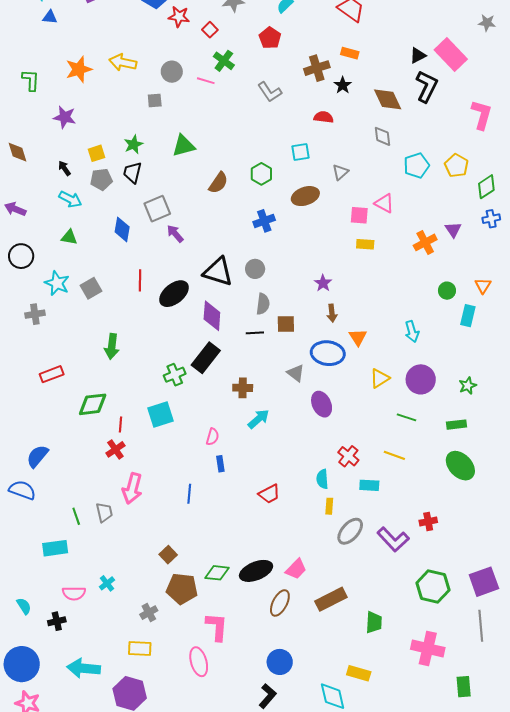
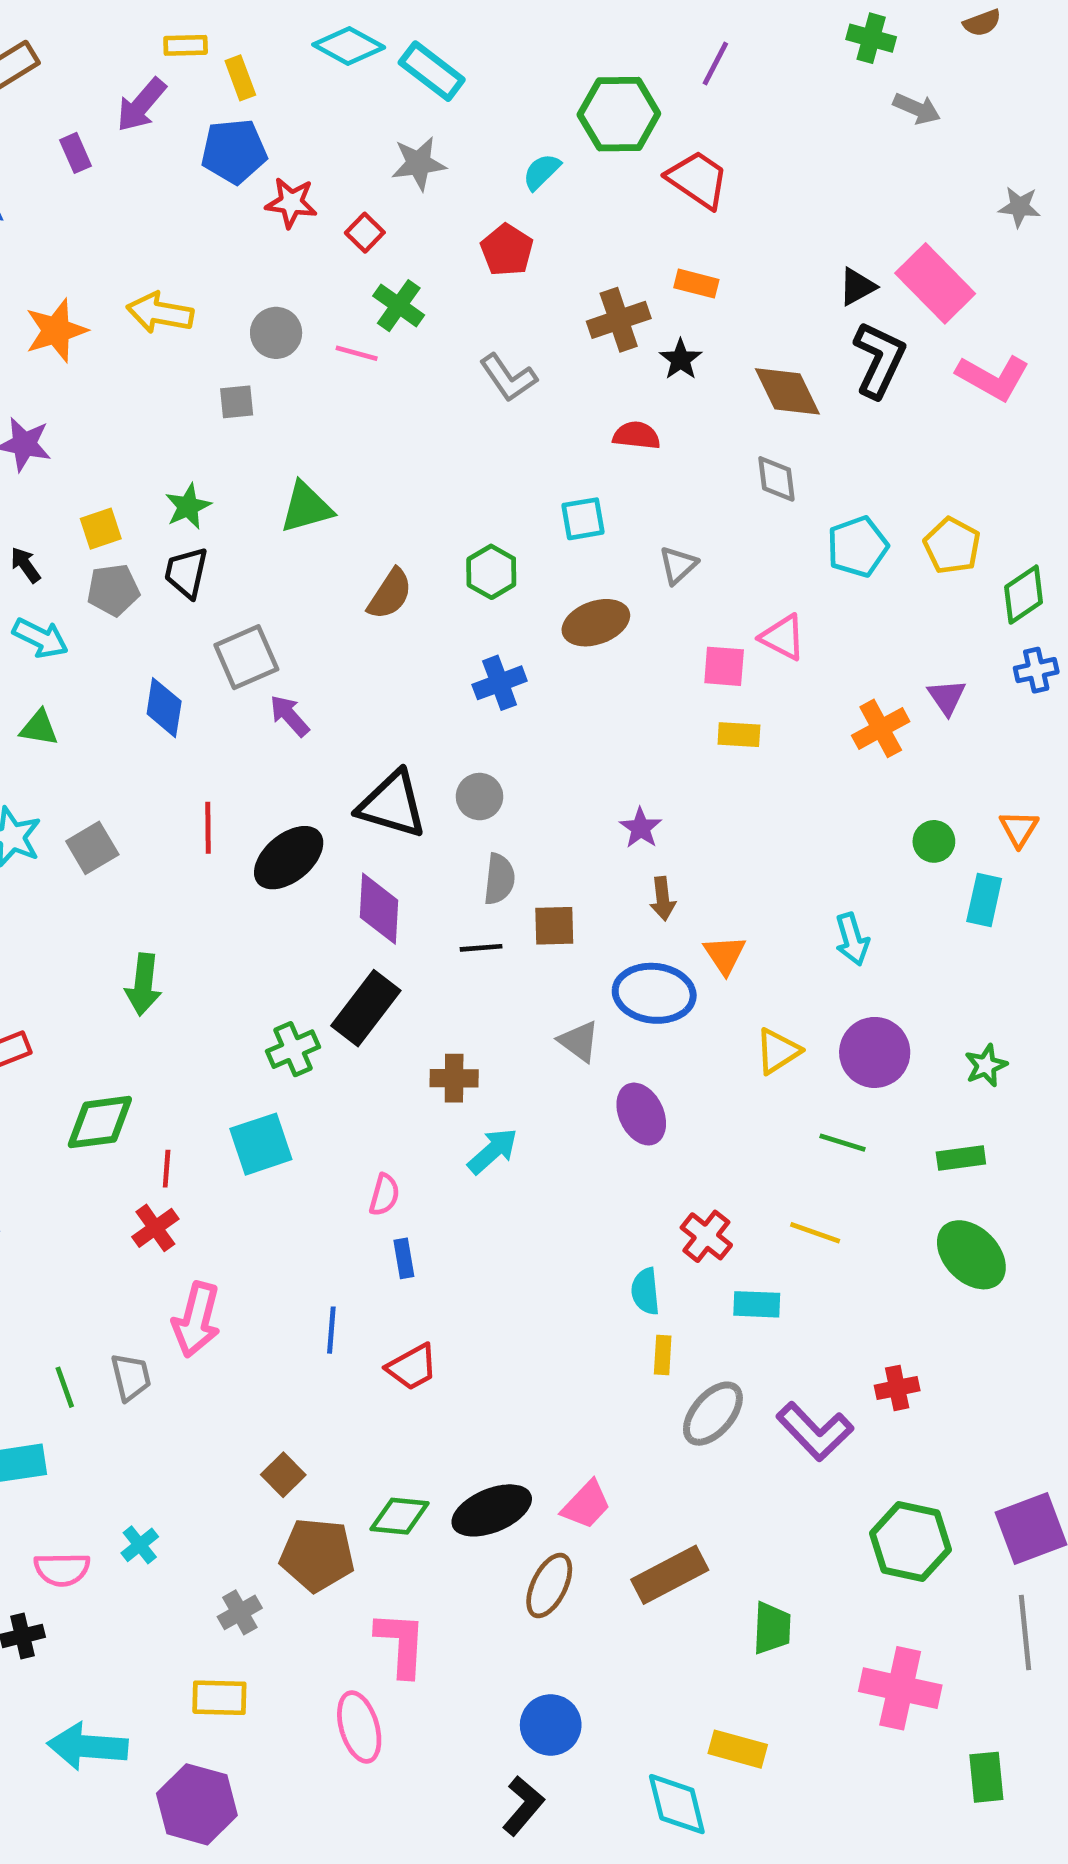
pink L-shape: (482, 115) -> (993, 377), moved, turned 104
red trapezoid: (269, 494) -> (412, 1367), moved

